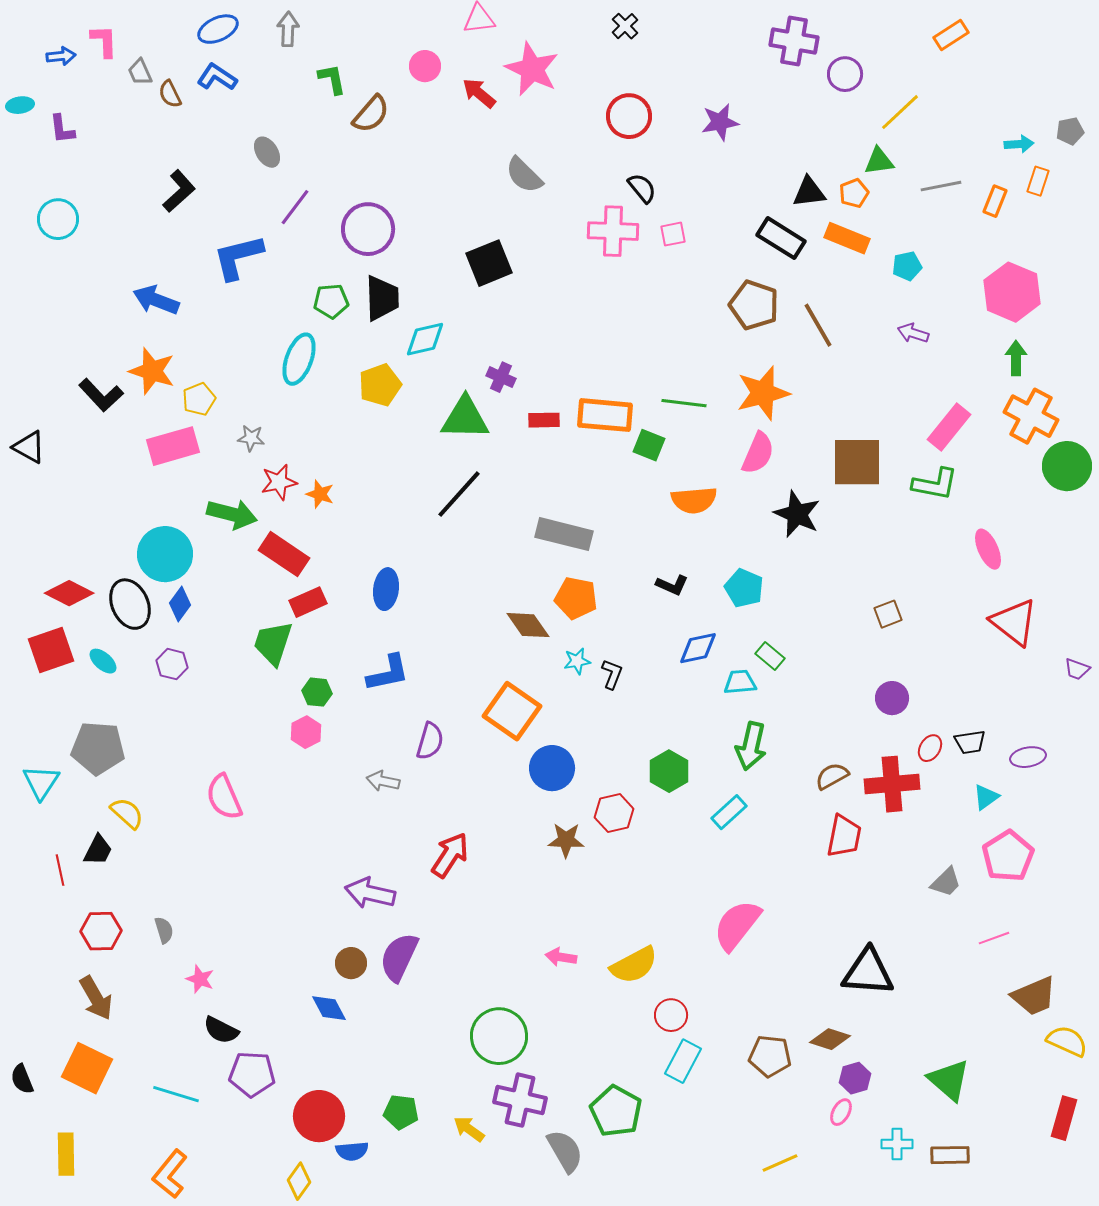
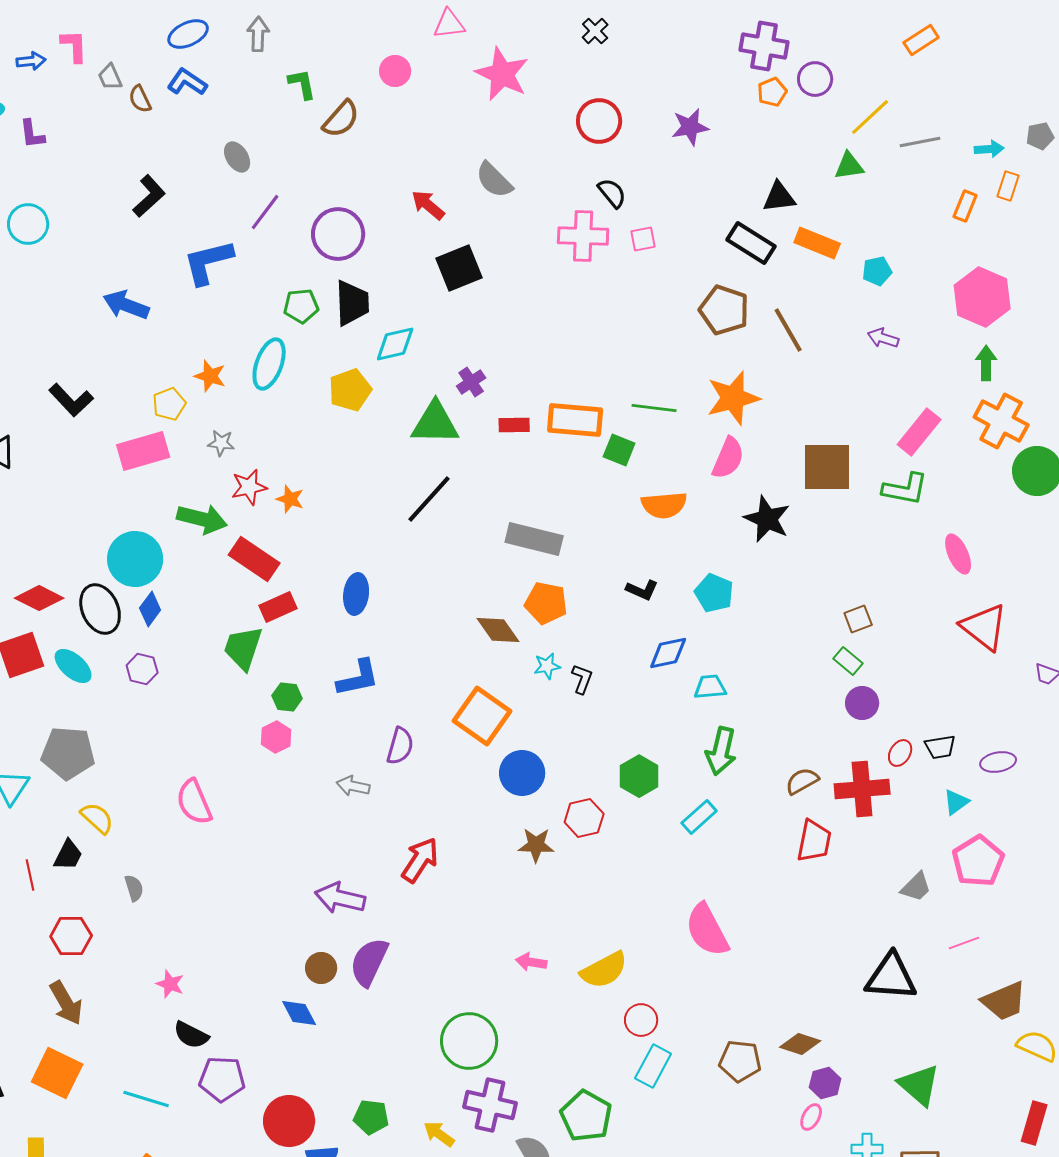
red arrow: (479, 93) -> (428, 205), moved
gray line: (941, 186) -> (920, 142), moved
orange pentagon: (854, 193) -> (772, 92), moved
orange star: (152, 371) -> (210, 376), moved, size x0.7
purple cross: (501, 377) -> (471, 382), turned 32
green rectangle: (770, 656) -> (848, 661), moved
cyan ellipse: (103, 661) -> (73, 666), size x1.4
pink semicircle: (737, 925) -> (707, 930), turned -66
gray semicircle: (164, 930) -> (134, 888), moved
black triangle: (868, 972) -> (891, 977), moved

